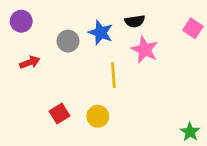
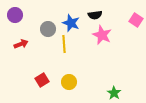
yellow line: (113, 75) -> (64, 44), moved
green star: (190, 132) -> (114, 93), moved

